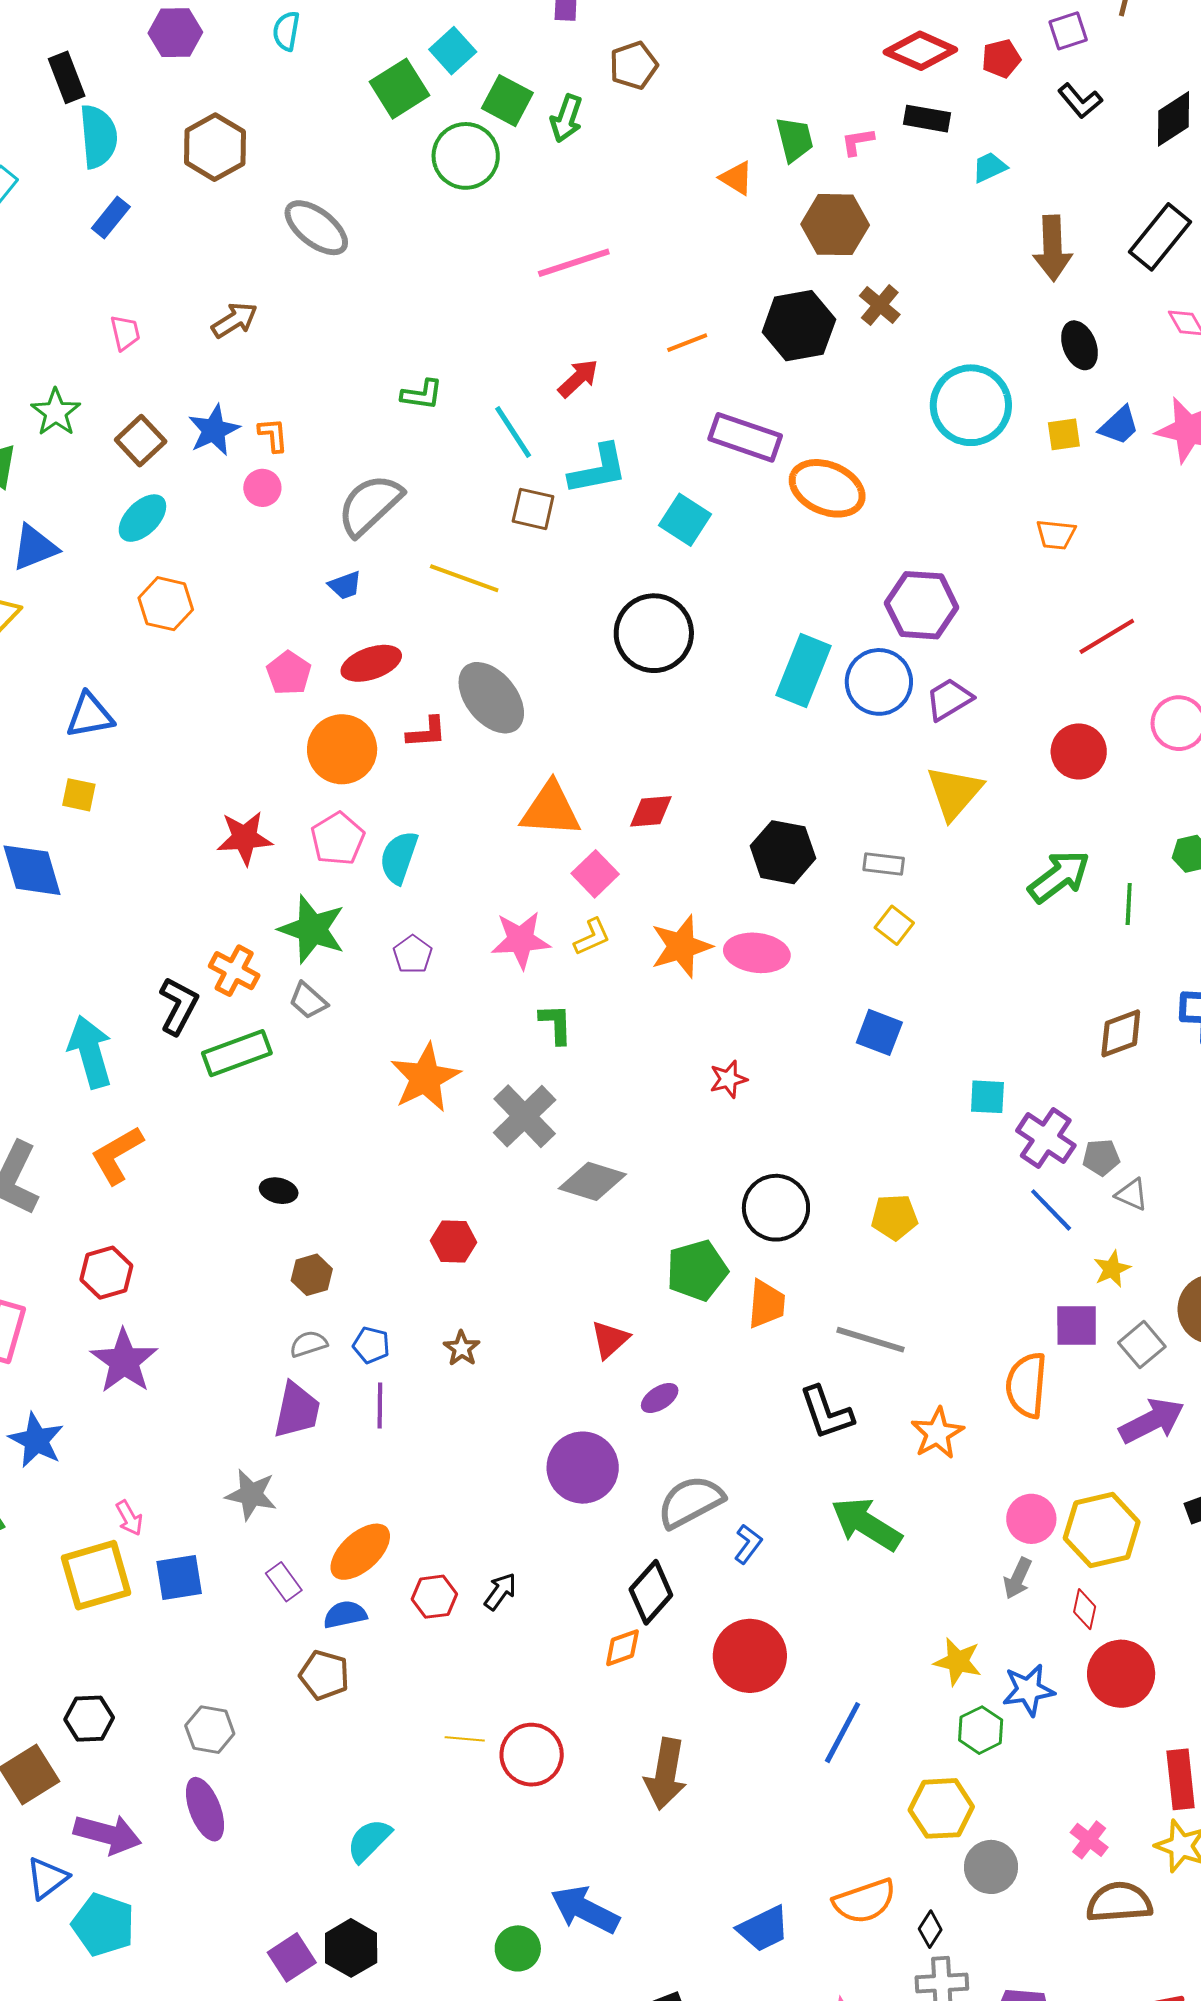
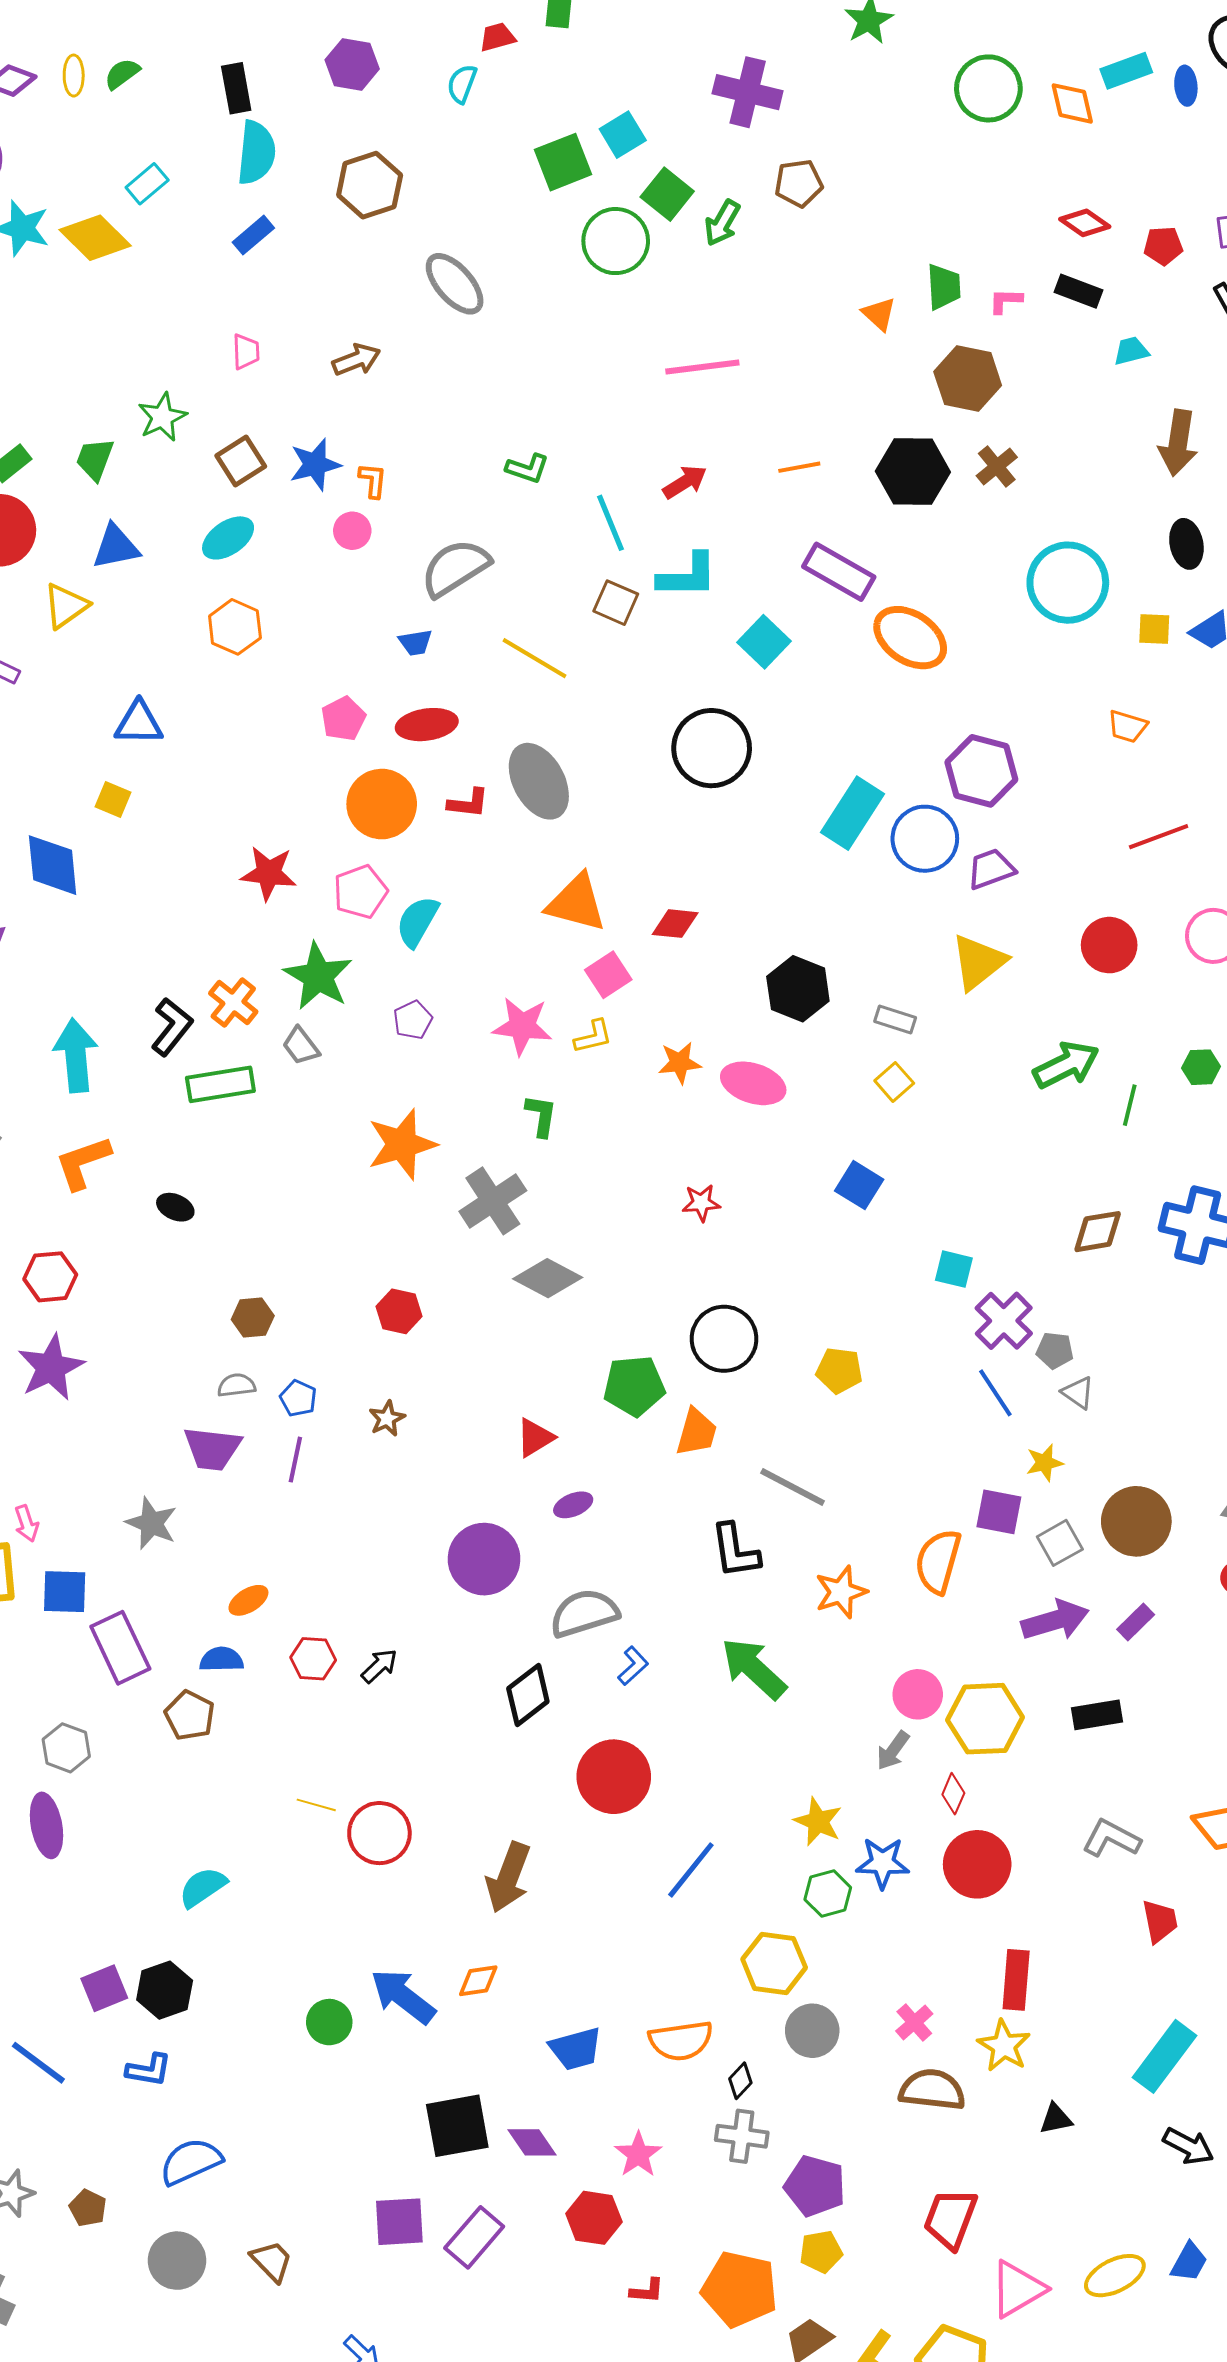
red diamond: (920, 51) -> (1085, 223), size x0.7
orange star: (681, 946) -> (680, 1063), size x0.7
black ellipse: (279, 1191) -> (175, 1207), moved
purple trapezoid: (297, 1410) -> (212, 1449), turned 74
orange ellipse: (360, 1552) -> (248, 1600), size x0.6
purple rectangle: (284, 1582) -> (120, 1648), moved, size x1.8
orange diamond: (622, 1648) -> (478, 1981), moved

